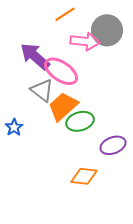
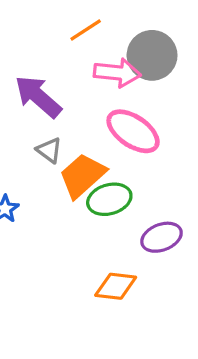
pink ellipse: (61, 71) -> (133, 131), moved
gray triangle: (42, 90) -> (49, 150), size x0.7

